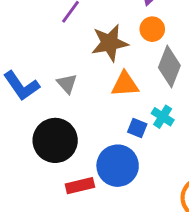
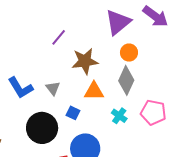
orange circle: (152, 29) -> (129, 53), moved
blue square: (137, 128) -> (73, 113), moved

